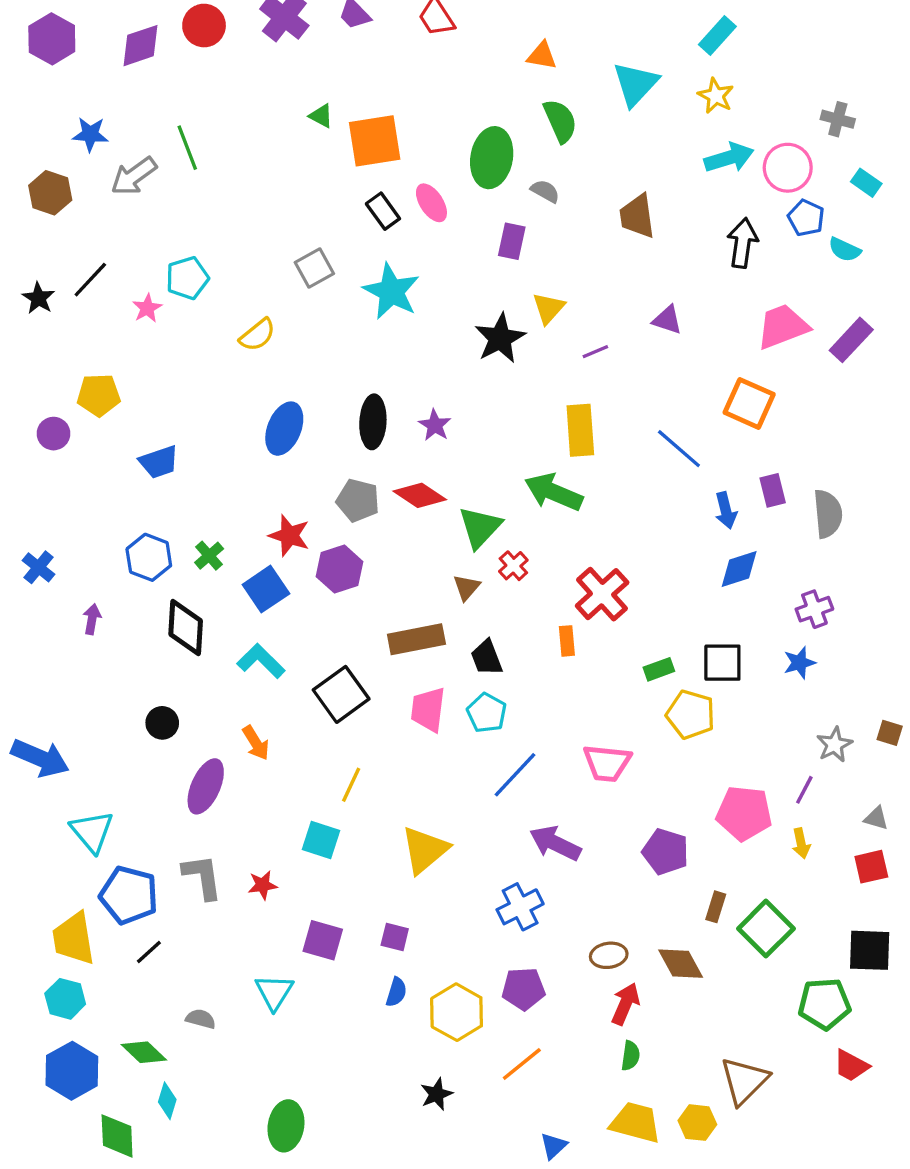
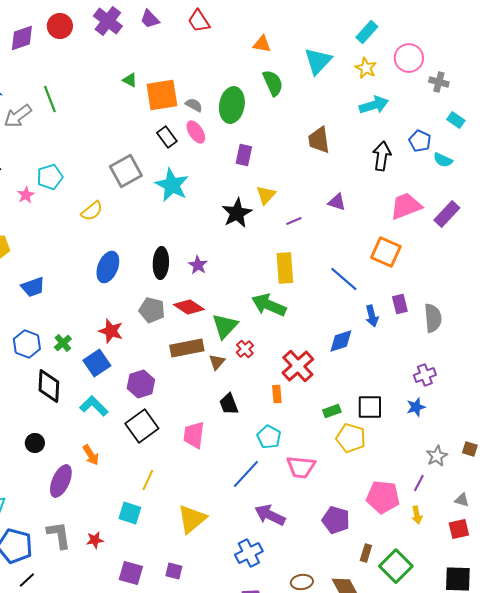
pink circle: (788, 168) -> (409, 58), moved
gray semicircle: (545, 191) -> (194, 105), moved
gray square: (314, 268) -> (126, 171), size x1.4
purple hexagon: (339, 569) -> (141, 384), moved
blue diamond: (739, 569) -> (341, 341), moved
brown rectangle: (416, 639) -> (187, 348), moved
cyan pentagon: (487, 713) -> (269, 437), moved

